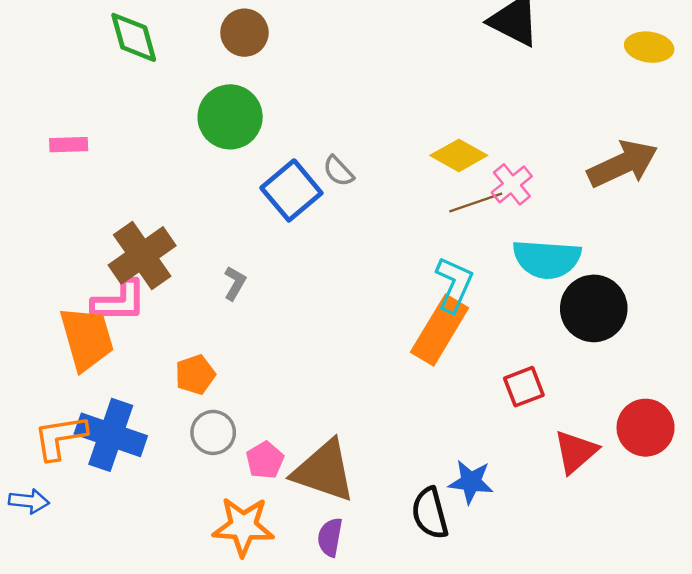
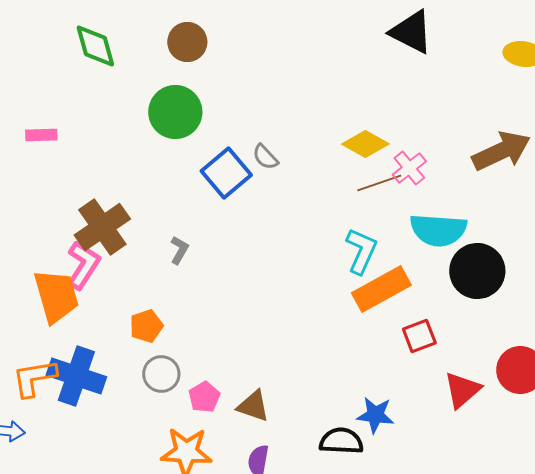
pink L-shape: (119, 301) -> (83, 265), turned -57
orange rectangle: (440, 330) -> (381, 289), moved, turned 30
brown triangle: (324, 471) -> (253, 406), size x0.6
black semicircle: (430, 513) -> (341, 441), turned 108

